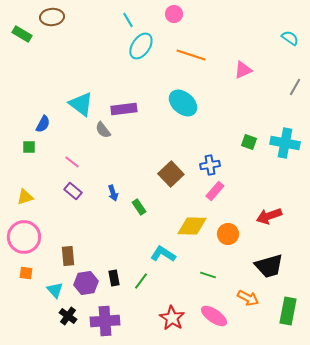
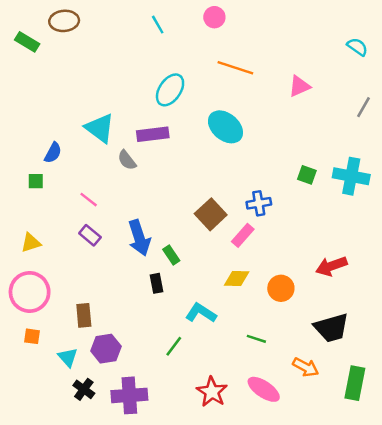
cyan ellipse: (141, 46) -> (170, 90), moved
pink rectangle: (215, 191) -> (243, 235), moved
blue arrow: (113, 193) -> (139, 238), size x1.8
yellow diamond: (192, 226) -> (237, 278), size x0.7
black rectangle: (114, 278) -> (156, 283), moved

